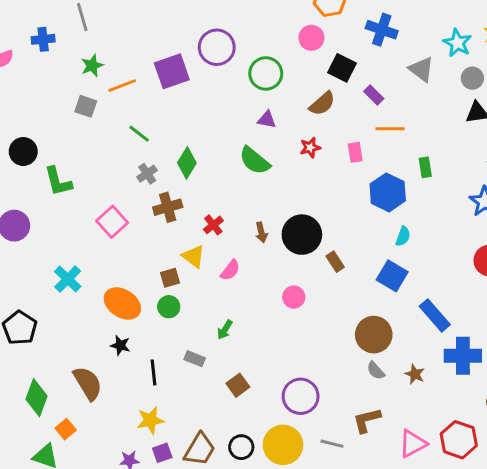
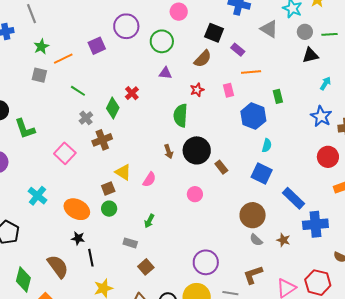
pink circle: (311, 38) -> (179, 12), moved
purple square: (172, 71) -> (97, 46), size x0.7
green semicircle: (255, 161) -> (181, 115), moved, turned 60
red cross: (213, 225) -> (132, 93), moved
black line: (154, 372) -> (91, 258), moved
brown square: (238, 385) -> (146, 267), moved

